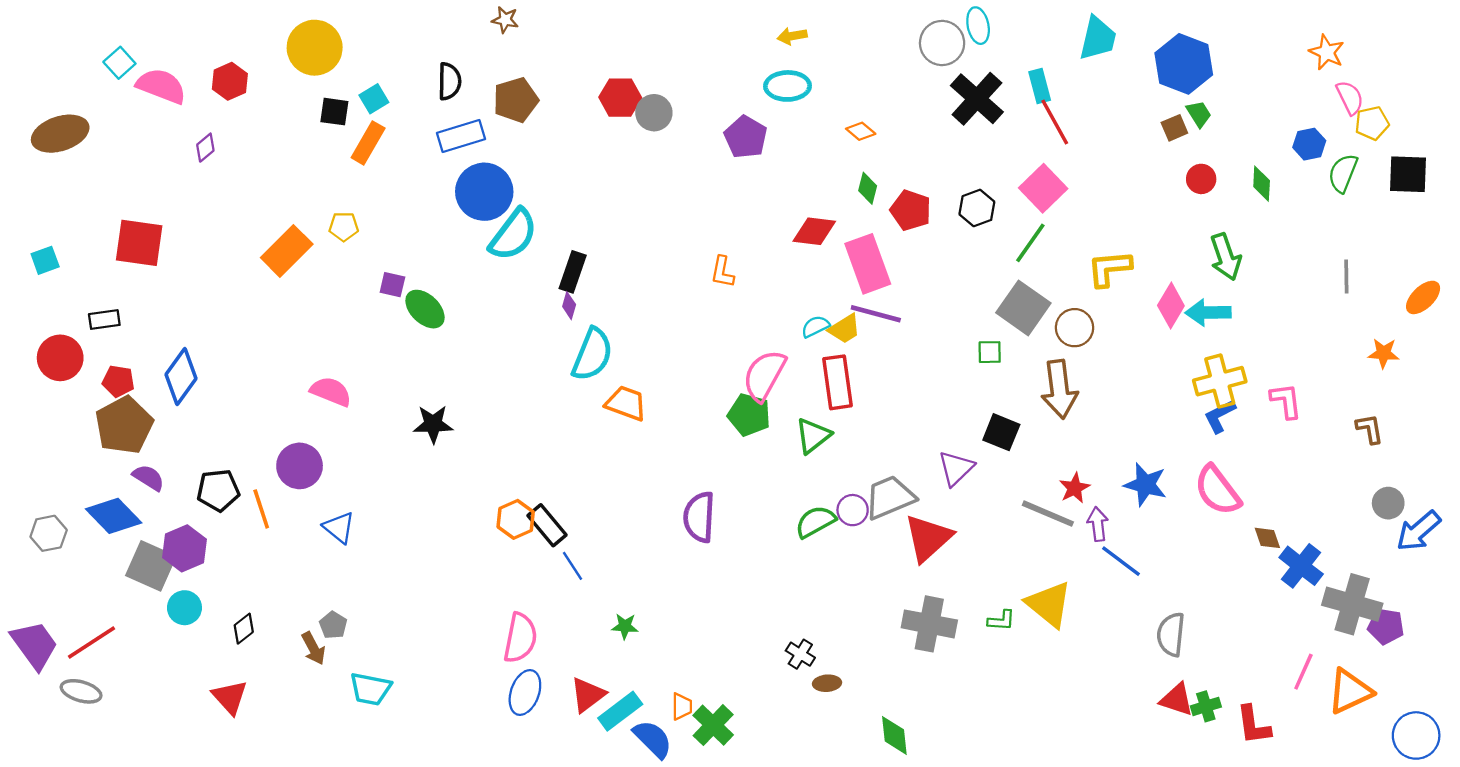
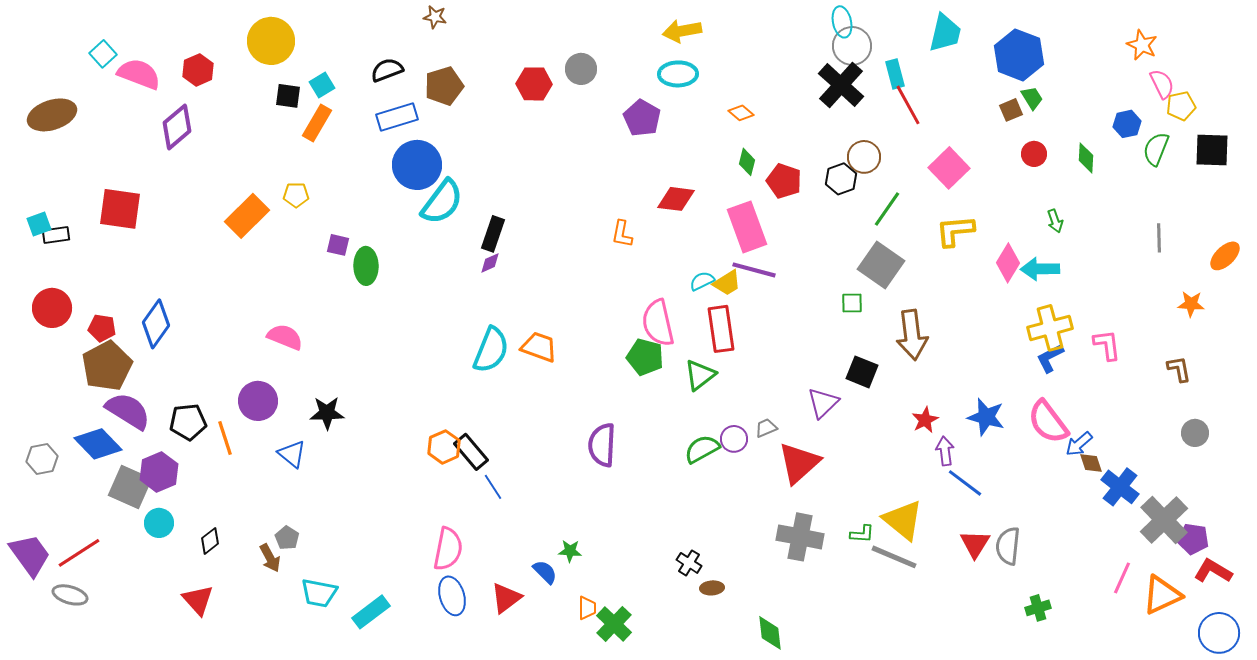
yellow arrow: (792, 36) -> (682, 31), size x1.5
gray circle: (942, 43) -> (852, 46), moved
black semicircle: (449, 81) -> (387, 70), turned -112
gray circle: (654, 113) -> (581, 69), moved
purple diamond: (205, 148) -> (177, 127), size x1.8
pink square: (1043, 188) -> (949, 168), moved
red diamond: (814, 231) -> (676, 199), moved
green arrow: (1226, 257) -> (1055, 221), size x0.6
purple diamond: (569, 306) -> (490, 263), turned 50
green ellipse: (425, 309) -> (366, 266), turned 45
black rectangle: (104, 320) -> (56, 235), moved
brown circle: (1075, 328) -> (864, 157), moved
cyan semicircle: (592, 354) -> (491, 350), moved
pink semicircle: (764, 375) -> (658, 323), turned -42
black star: (433, 424) -> (327, 413), moved
purple semicircle: (148, 478) -> (128, 411), size x1.6
gray trapezoid: (890, 497) -> (766, 428), size x0.5
gray line: (1048, 514) -> (894, 557), moved
blue arrow: (1418, 531) -> (1079, 444), moved, size x0.7
gray cross: (1352, 604) -> (1164, 520), turned 30
green star: (625, 626) -> (570, 551), moved
blue ellipse: (525, 692) -> (452, 596), turned -36
red triangle: (1177, 699) -> (975, 544), moved, turned 44
cyan rectangle: (620, 711) -> (371, 612), moved
red L-shape: (1253, 725) -> (1213, 571), moved, turned 129
blue semicircle: (653, 739) -> (545, 572), moved, size x0.7

